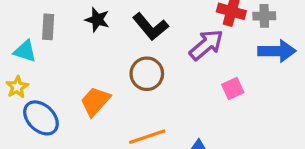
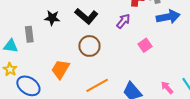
gray rectangle: (48, 27) -> (29, 34), moved
purple arrow: (206, 45) -> (123, 21), size x0.7

